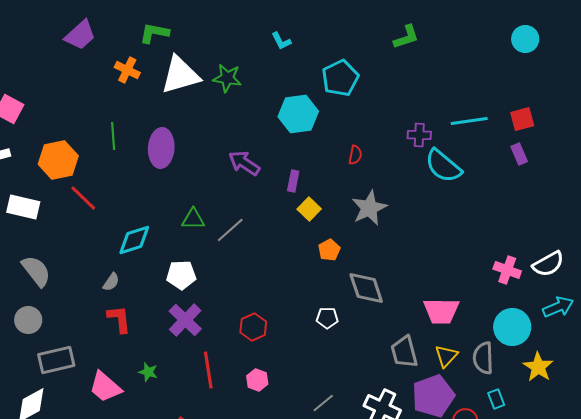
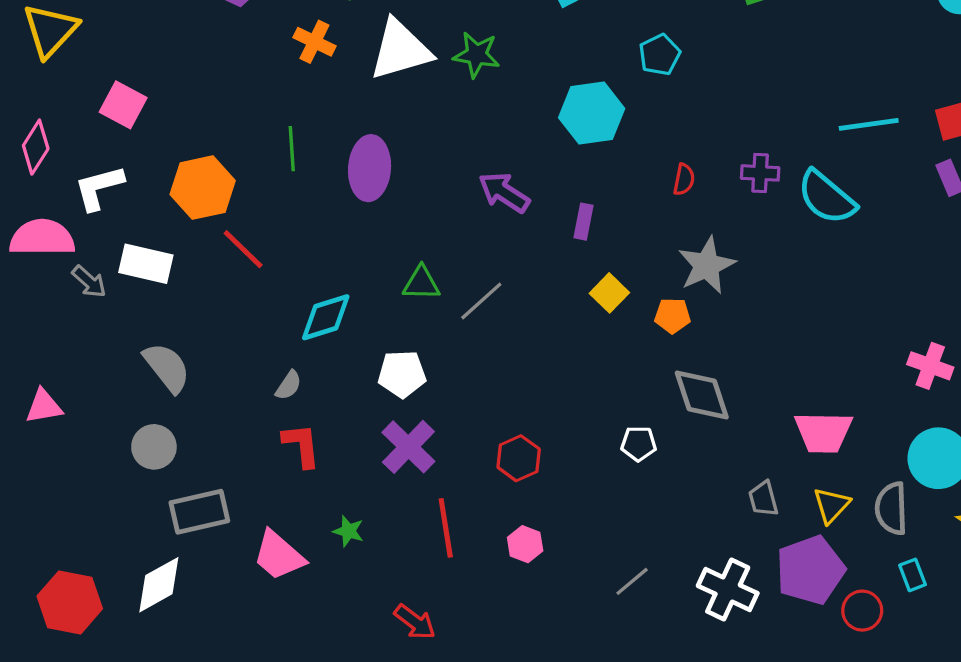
cyan pentagon: (340, 78) -> (660, 55), size x0.7
purple cross: (419, 135) -> (760, 173), moved
yellow square: (309, 209) -> (609, 293), moved
orange pentagon: (329, 250) -> (673, 316), moved, turned 30
gray trapezoid: (404, 352) -> (763, 499), size x0.7

